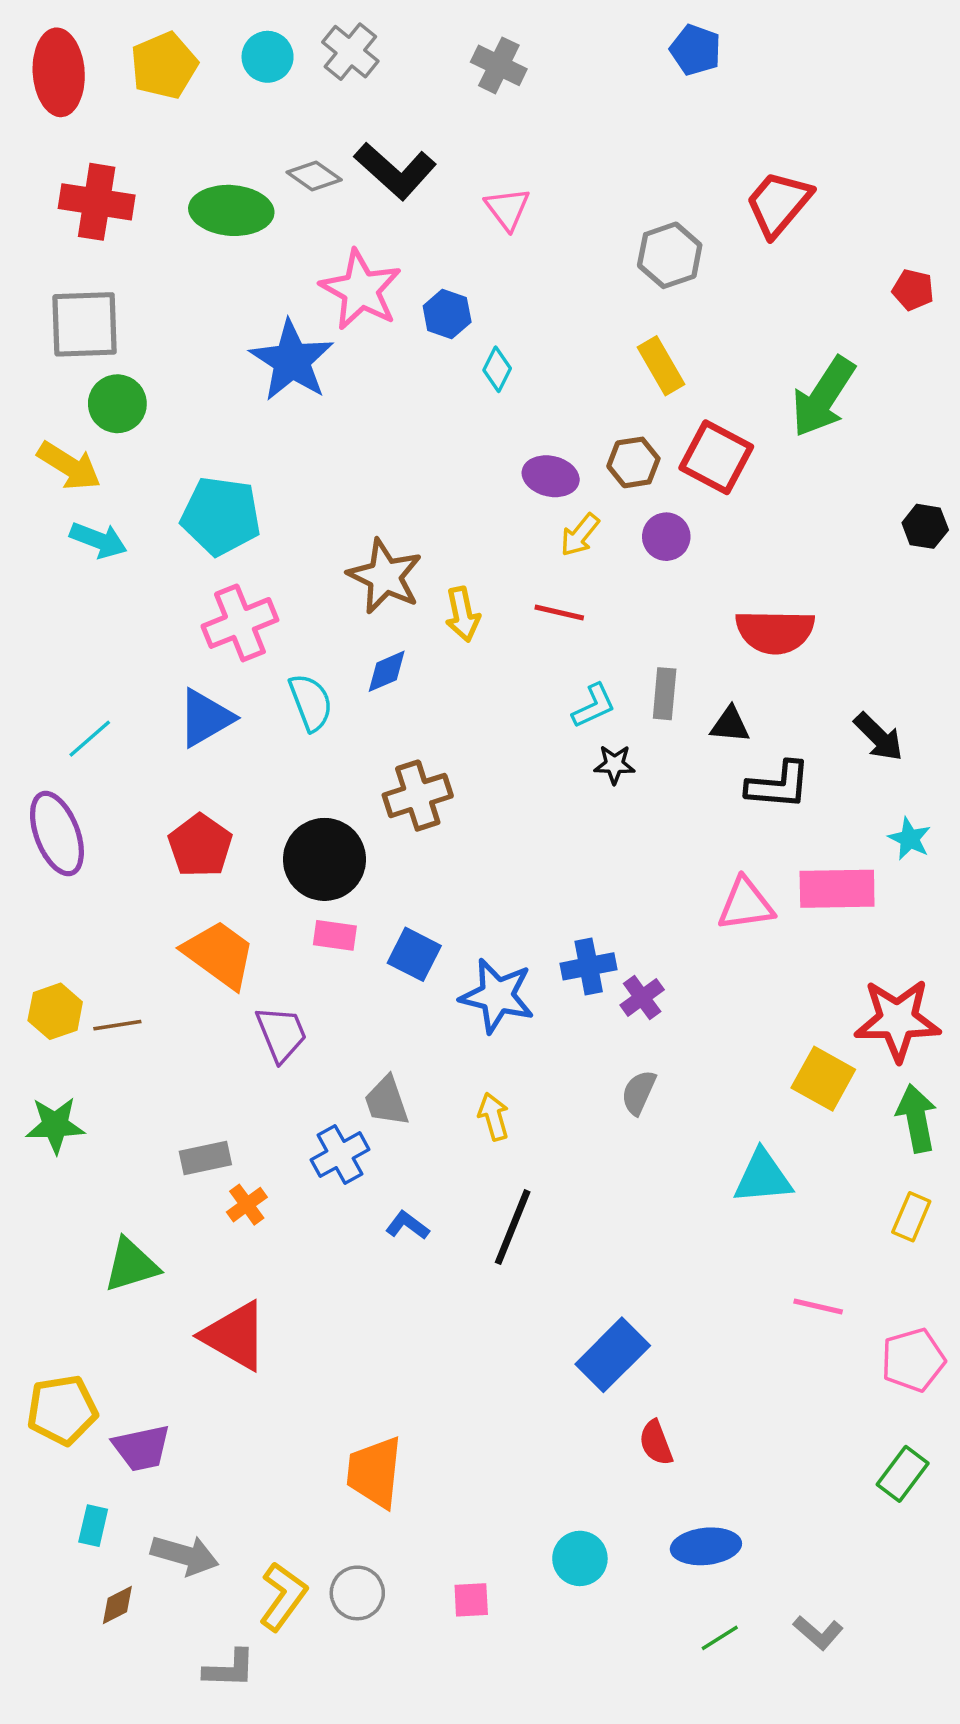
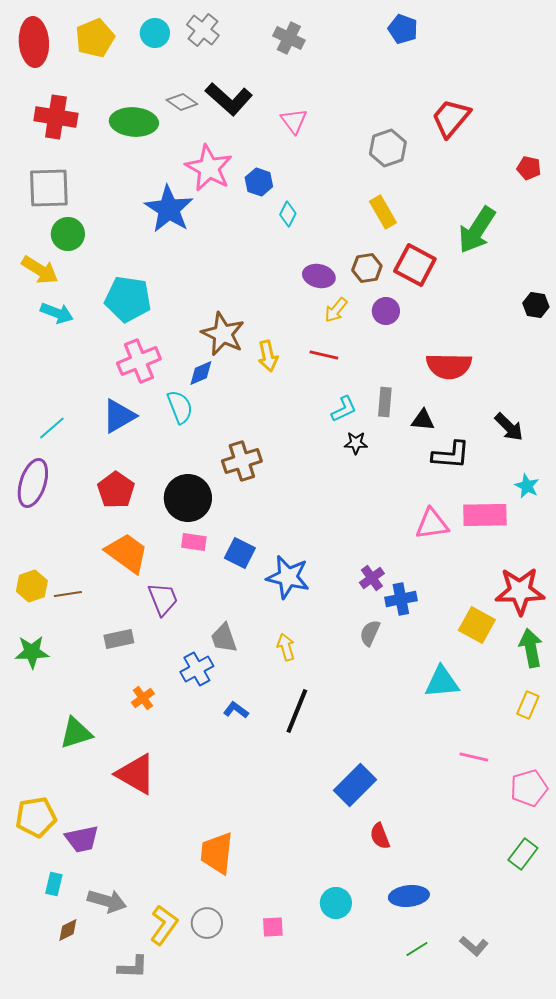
blue diamond: (387, 671) -> (201, 373), moved
purple ellipse: (57, 834) -> (33, 483), turned 39
blue cross: (589, 966) -> (401, 599), moved
gray rectangle: (205, 1158) -> (119, 639), moved

